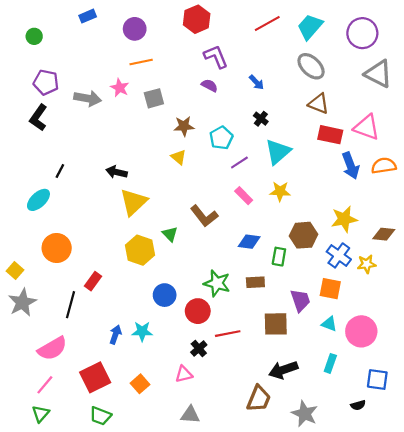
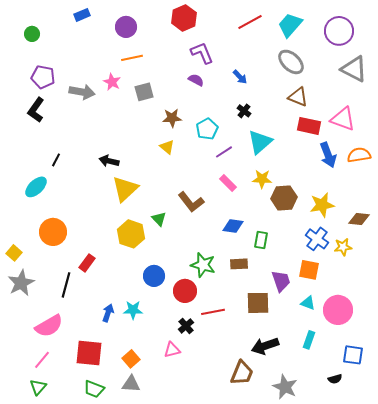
brown hexagon: (304, 235) -> (284, 198), moved
red square: (95, 377) -> (89, 353), turned 32
gray triangle: (190, 415) -> (131, 384), moved

